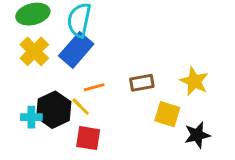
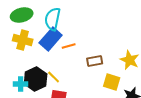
yellow cross: (34, 51) -> (23, 40), turned -30
orange line: (94, 87) -> (69, 46), moved

